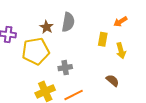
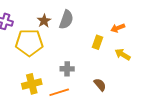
yellow arrow: (121, 51) -> (123, 54), moved, turned 126
gray cross: (65, 68) -> (67, 69), moved

